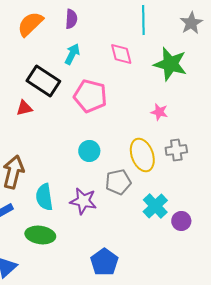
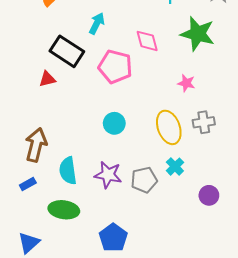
pink diamond: (121, 54) -> (147, 41), moved
gray pentagon: (118, 182) -> (144, 180), moved
cyan cross: (155, 206) -> (175, 167), moved, size x0.7
blue pentagon: (104, 262) -> (113, 238), moved

